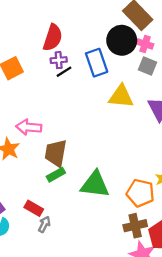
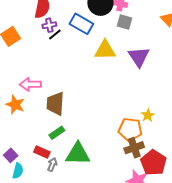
blue rectangle: (97, 63) -> (81, 24), turned -35
green rectangle: (56, 175) -> (57, 133), moved
green triangle: (95, 185) -> (78, 154), moved
brown cross: (135, 226) -> (134, 148), moved

